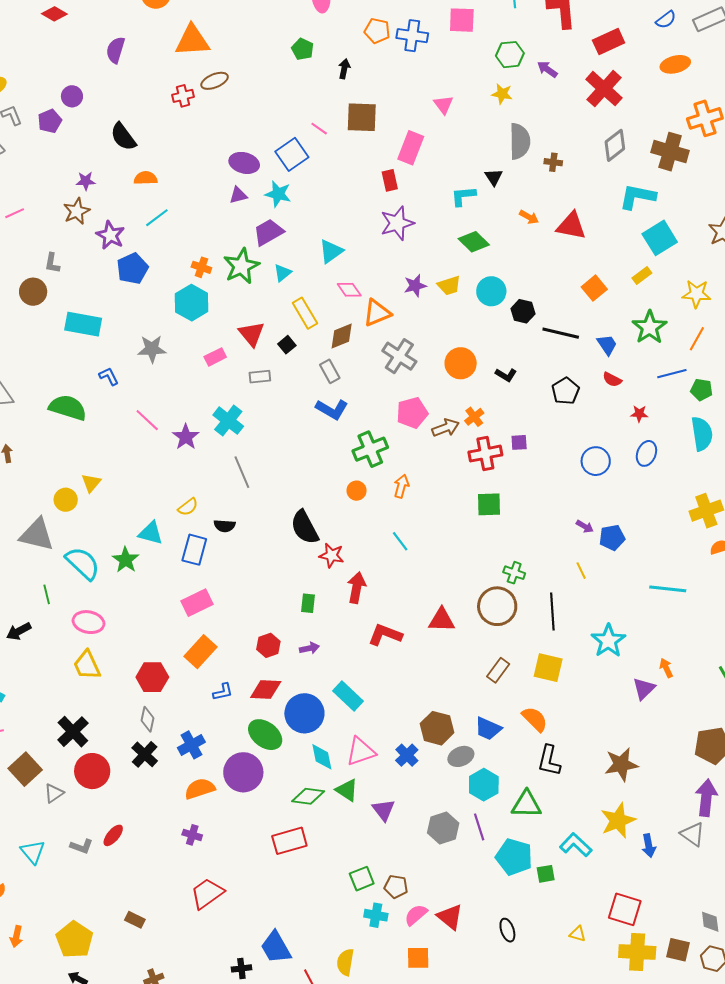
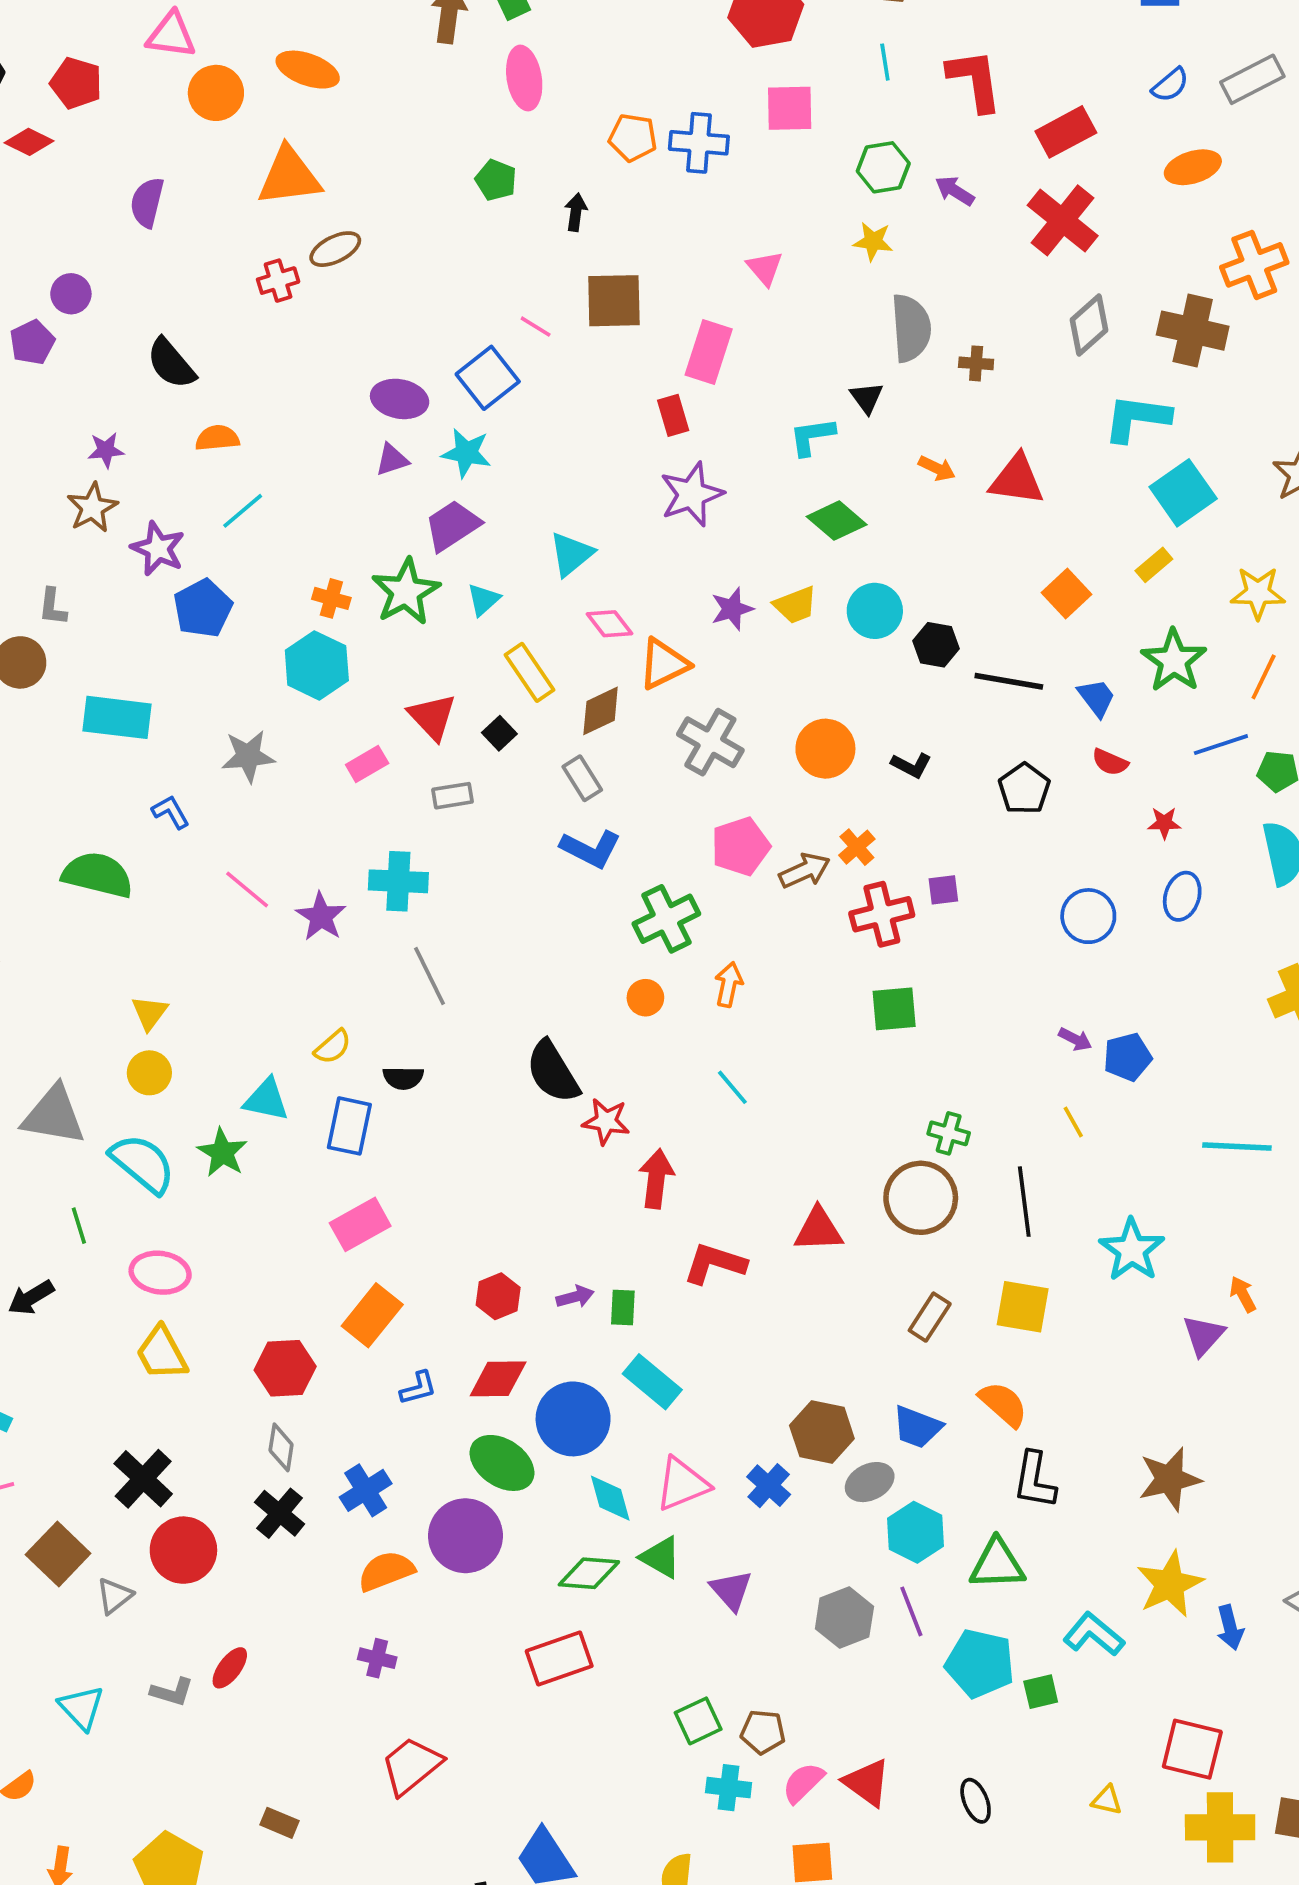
cyan cross: (228, 421) -> (398, 881), turned -32
yellow circle: (66, 500) -> (149, 1073), moved
green rectangle: (308, 603) -> (623, 1307), moved

